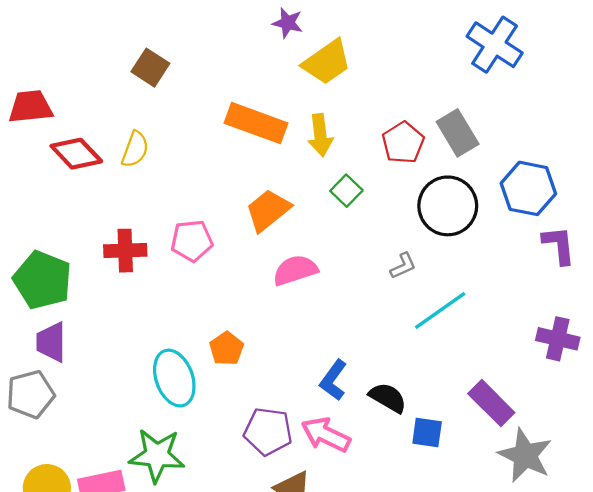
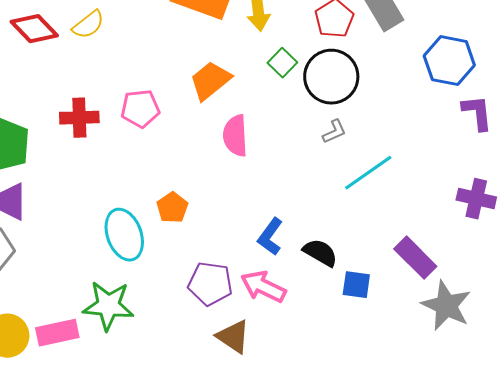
yellow semicircle: (135, 149) -> (88, 25), turned 32
black circle: (448, 206) -> (331, 77), moved
pink semicircle: (295, 270) -> (235, 136), turned -75

